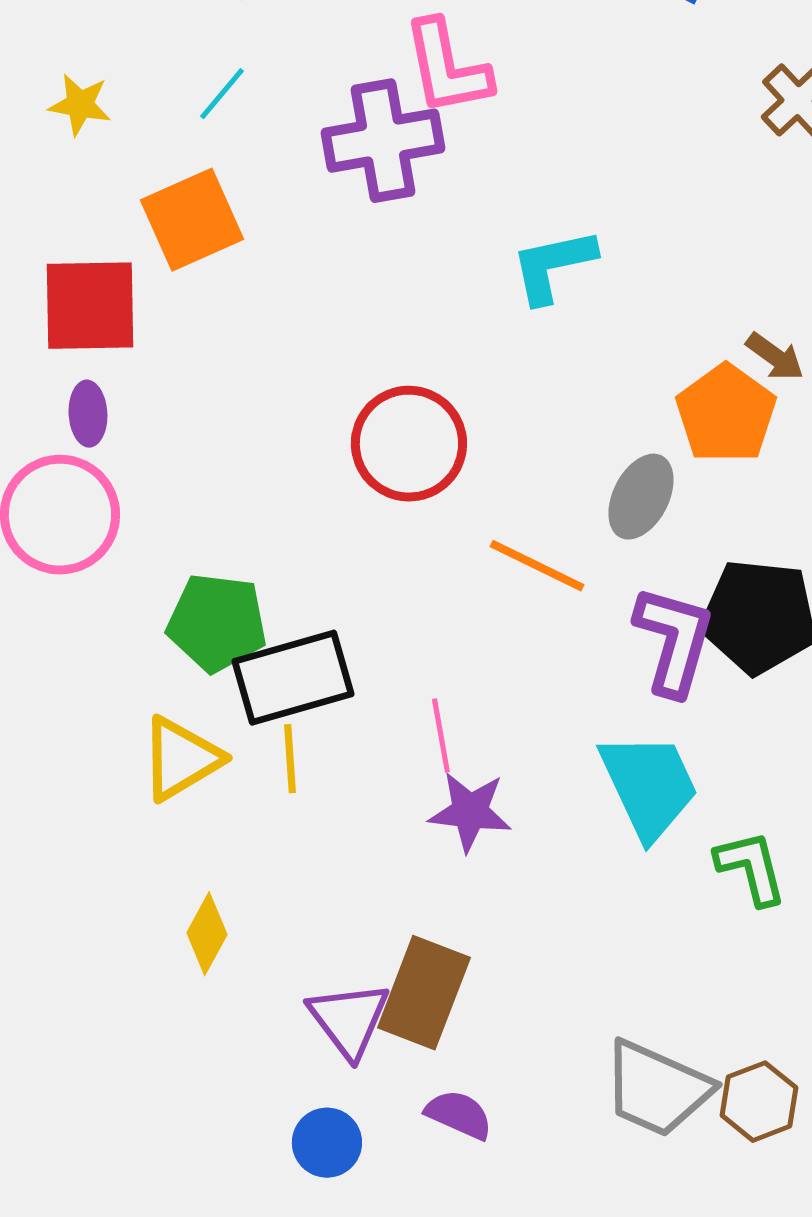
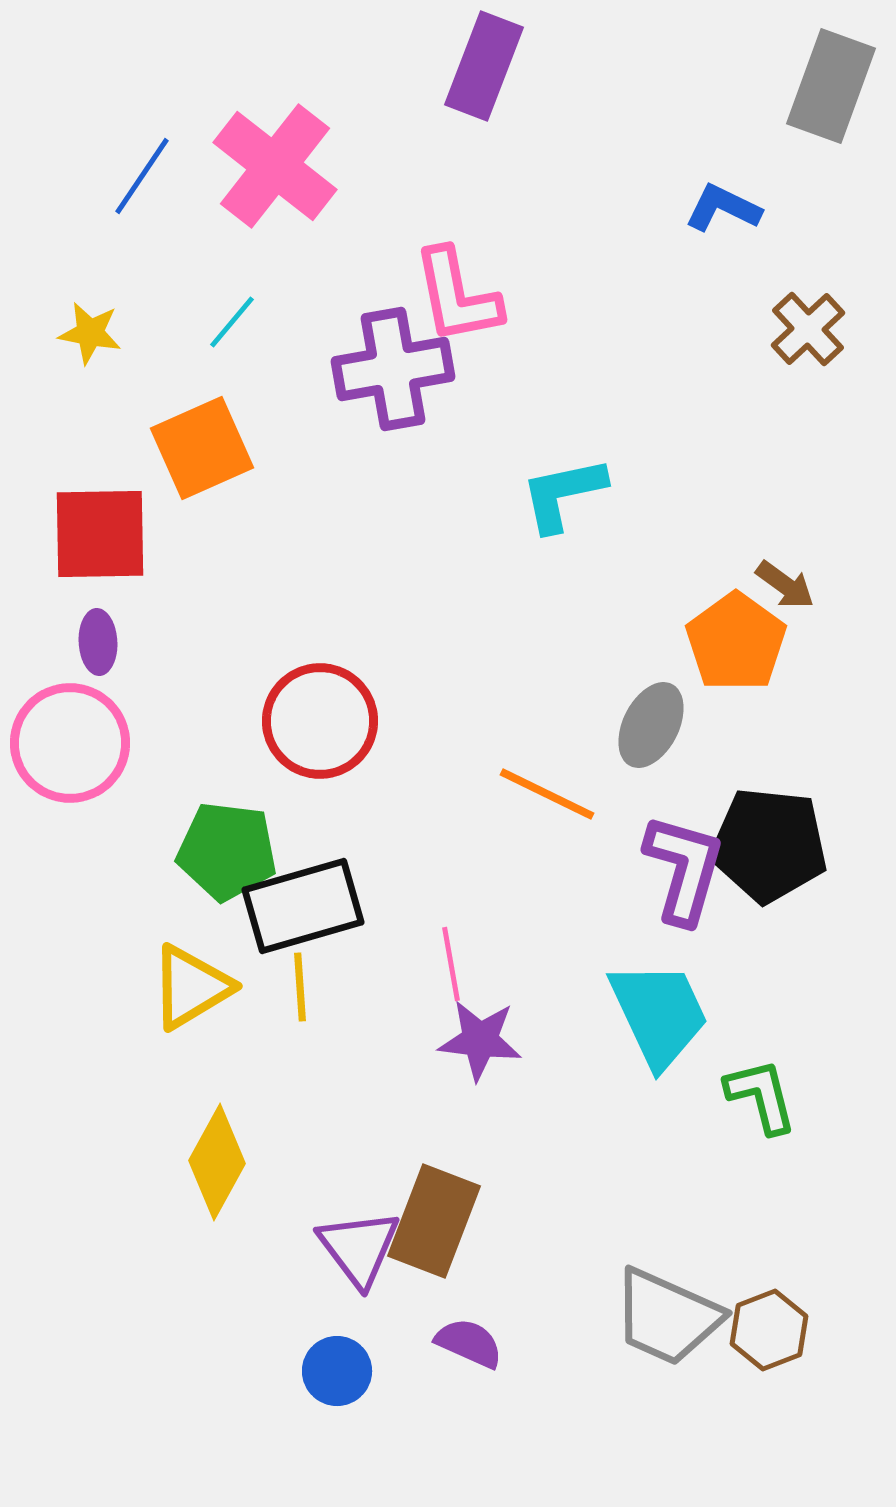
red circle: (409, 444) -> (320, 721), moved
yellow diamond: (207, 934) -> (217, 1162), size x1.4

